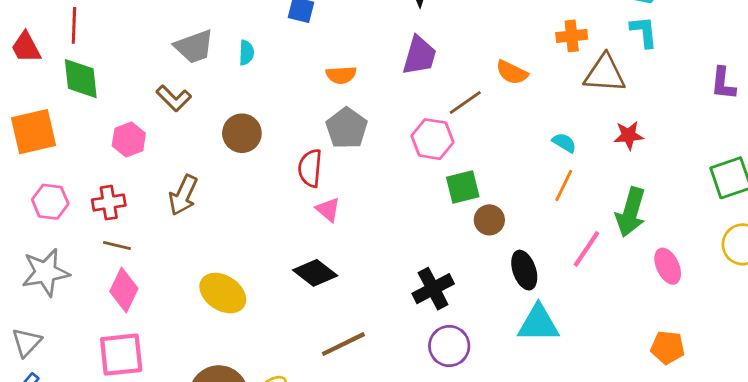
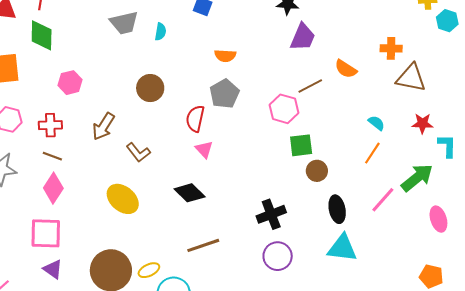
cyan L-shape: (644, 32) -> (447, 146), moved
purple trapezoid: (419, 56) -> (303, 37), moved
brown L-shape: (174, 98) -> (138, 152), moved
green arrow: (631, 212) -> (417, 178), turned -152

